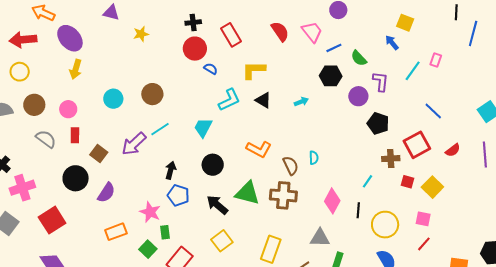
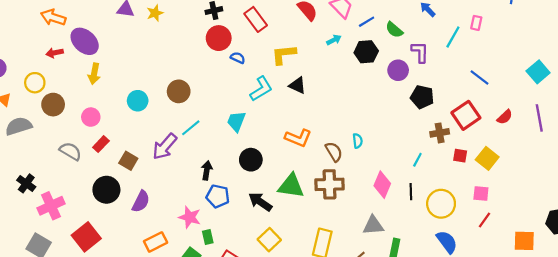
yellow star: (141, 34) -> (155, 13), moved
red arrow: (23, 40) -> (55, 53), moved, size x0.6
cyan arrow: (301, 102) -> (334, 40), moved
brown circle: (34, 105) -> (53, 105), moved
red rectangle: (75, 135) -> (101, 144), turned 49

